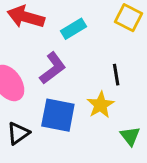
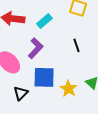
yellow star: (101, 105) -> (69, 89), moved

